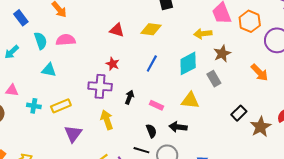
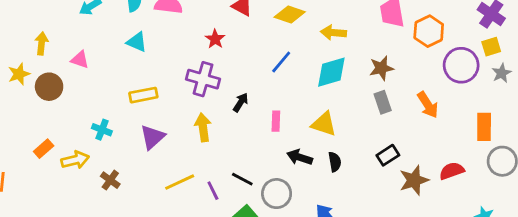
yellow arrow: (203, 34) -> (333, 33), moved
red star: (113, 64) -> (215, 39), moved
gray rectangle: (214, 79) -> (383, 102), moved
pink rectangle: (156, 105) -> (276, 121), turned 56
cyan cross: (34, 106) -> (102, 130), moved
black semicircle: (151, 131) -> (335, 162), moved

